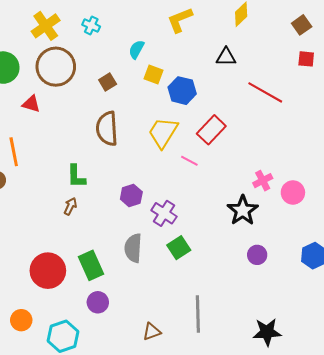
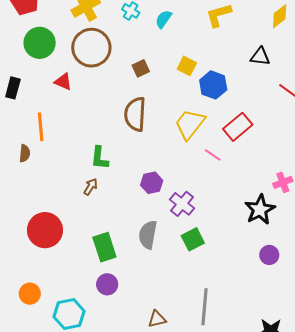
cyan semicircle: (136, 49) -> (163, 19), moved
red circle: (48, 271) -> (45, 230), moved

